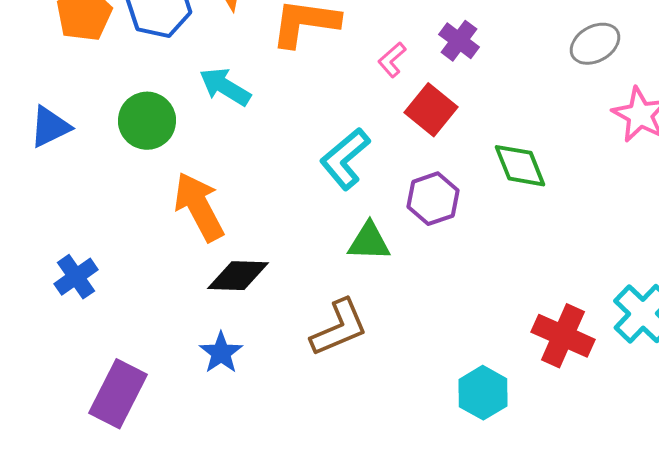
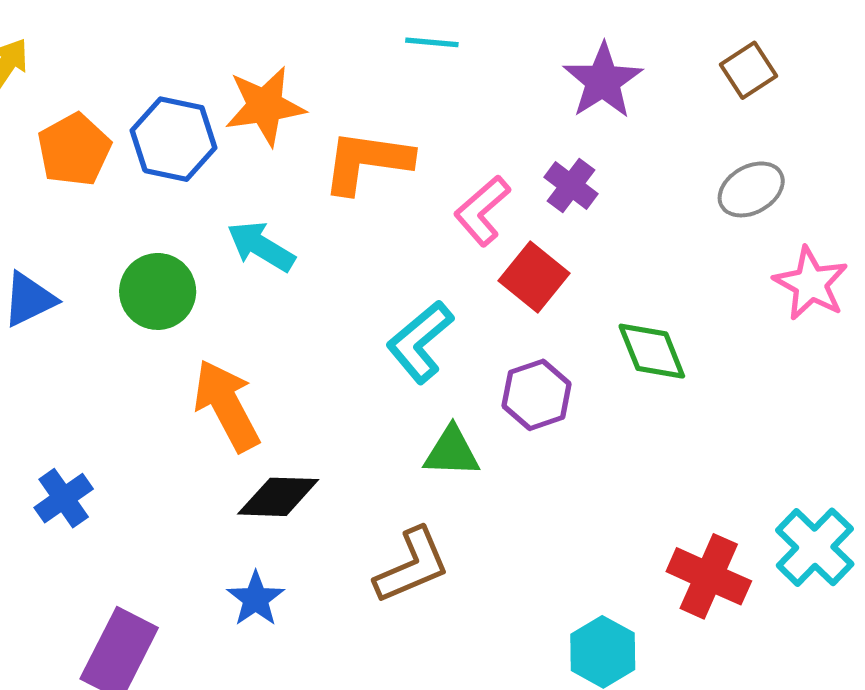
pink L-shape: (392, 60) -> (482, 211), size x1.5

